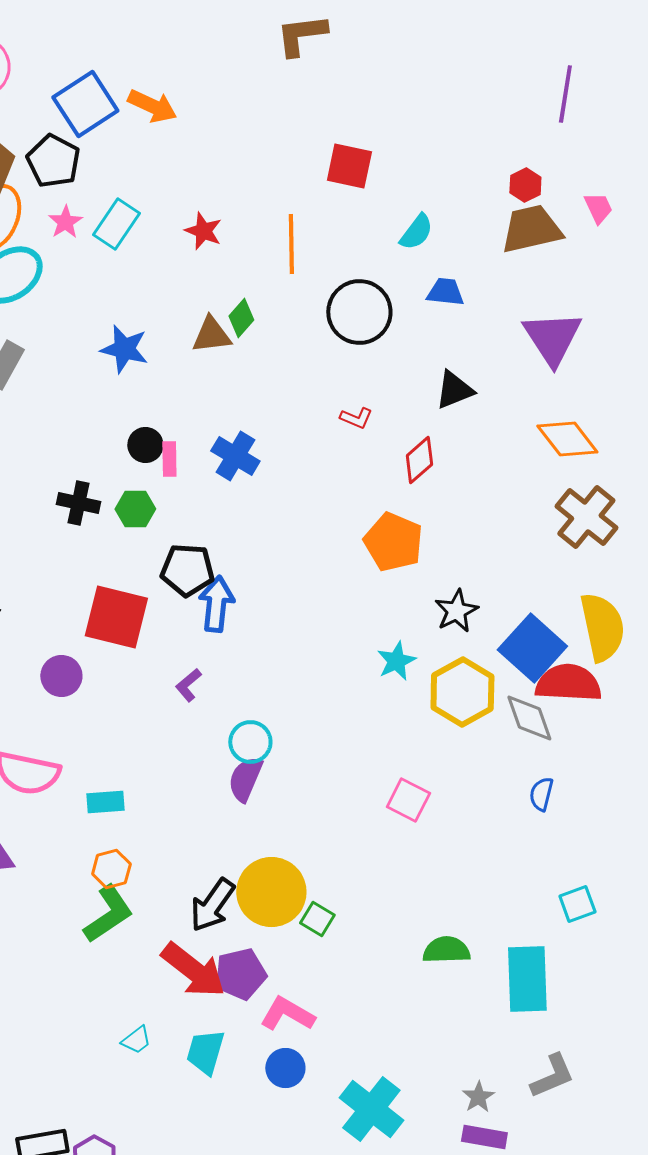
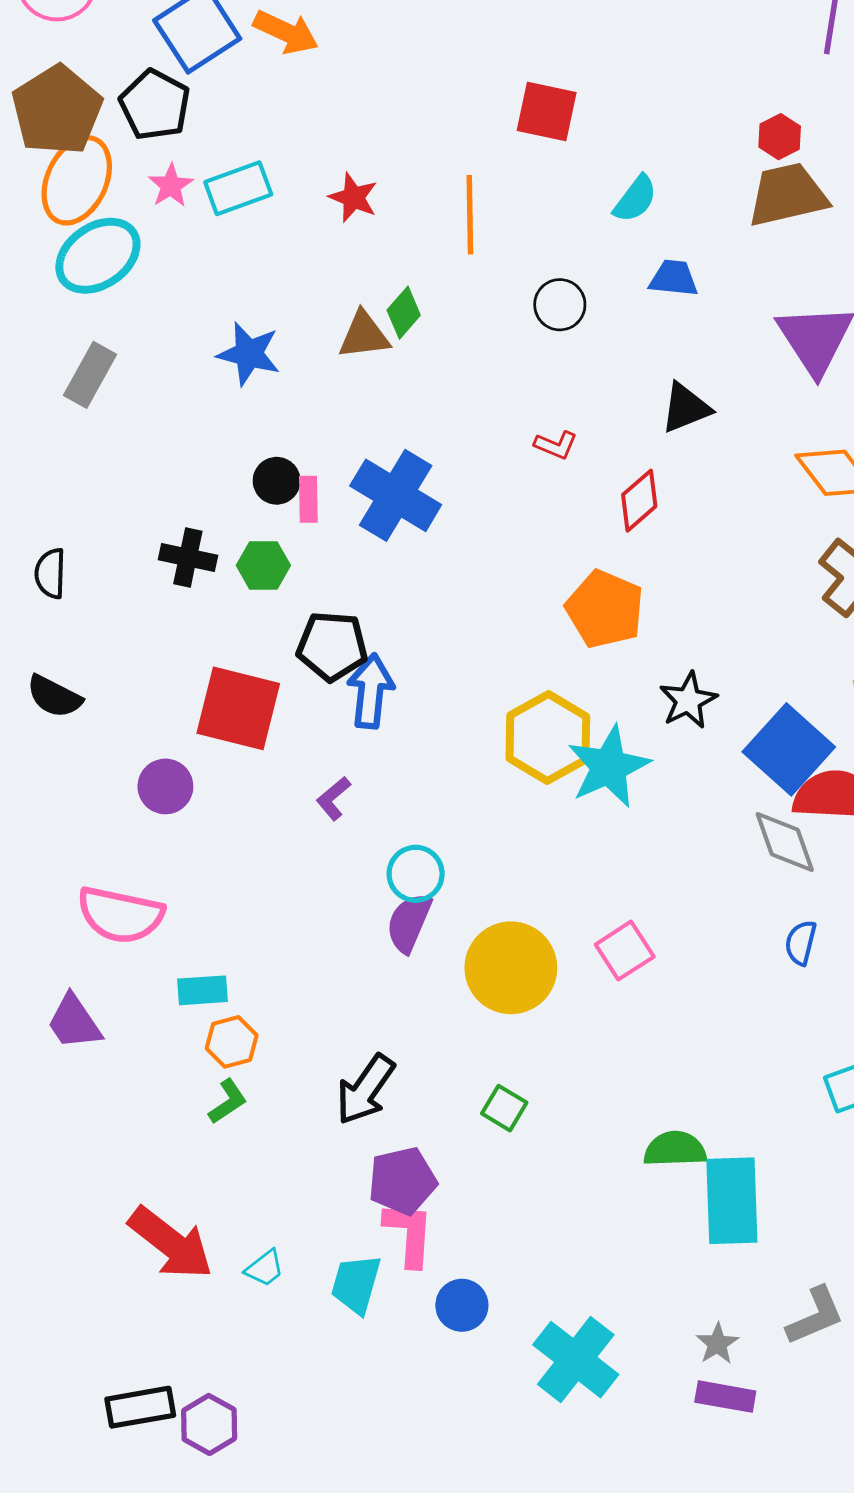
cyan rectangle: (116, 224) -> (238, 188), turned 36
black circle: (359, 312) -> (560, 305), size x0.6
blue cross: (235, 456) -> (396, 495), size x1.4
cyan star: (396, 661) -> (609, 767), size x1.6
yellow hexagon: (462, 692) -> (548, 738), moved
pink square: (408, 800) -> (625, 951), turned 30
cyan rectangle: (105, 802) -> (202, 990), moved
yellow circle: (271, 892) -> (511, 968), moved
green L-shape: (108, 914) -> (228, 1101), size x0.6
red arrow: (193, 970) -> (171, 1243), moved
cyan rectangle: (527, 979) -> (732, 1201), moved
pink L-shape: (287, 1014) -> (409, 1234), moved, turned 64

